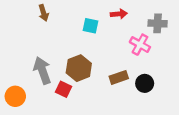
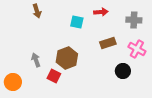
pink cross: (140, 45) -> (137, 49), moved
gray arrow: (42, 70) -> (36, 60), size x0.6
brown rectangle: (119, 77) -> (108, 43), moved

